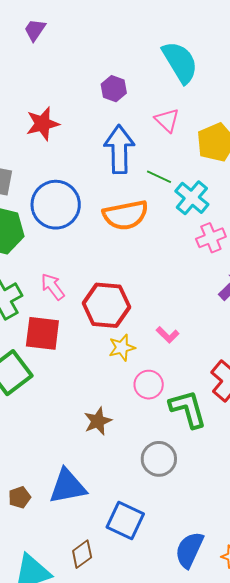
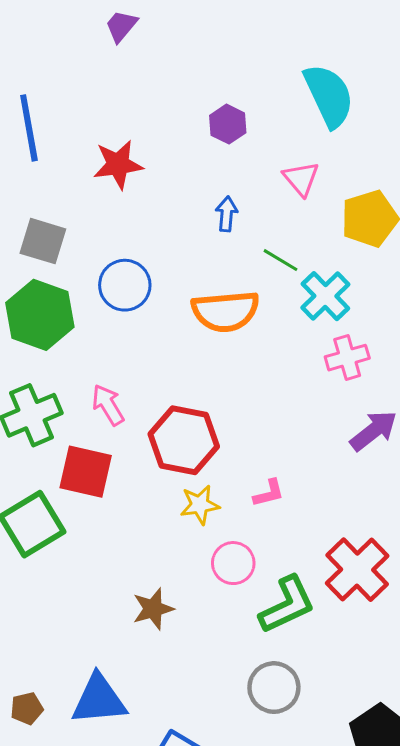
blue arrow: (119, 149) -> (227, 214), size x0.5
blue circle: (56, 205) -> (125, 285), size x0.7
pink L-shape: (168, 335) -> (269, 493), turned -65
green L-shape: (188, 409) -> (287, 605), turned 75
gray circle: (159, 459) -> (274, 688), moved

